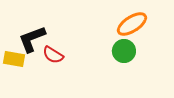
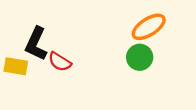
black L-shape: (32, 39) -> (36, 44), turned -44

